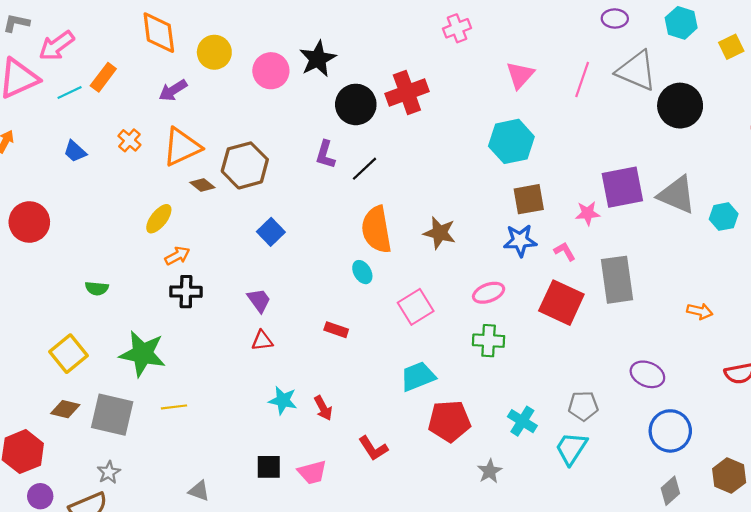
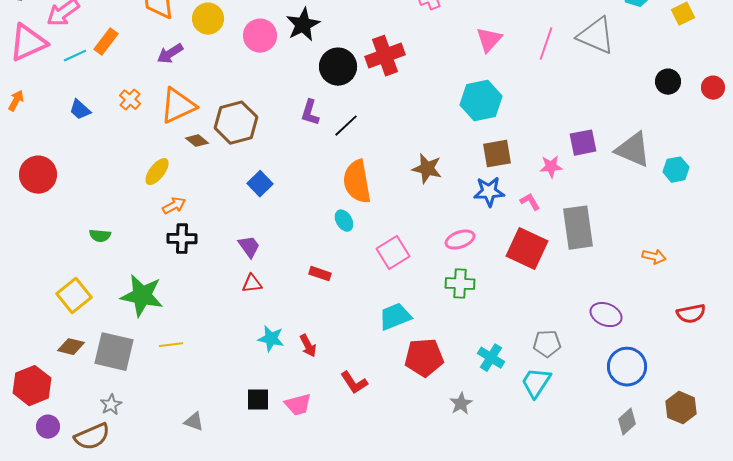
black circle: (680, 106) -> (668, 82), moved, size x0.6
purple square: (622, 187) -> (583, 143), size x0.7
brown star: (440, 233) -> (427, 169), moved

